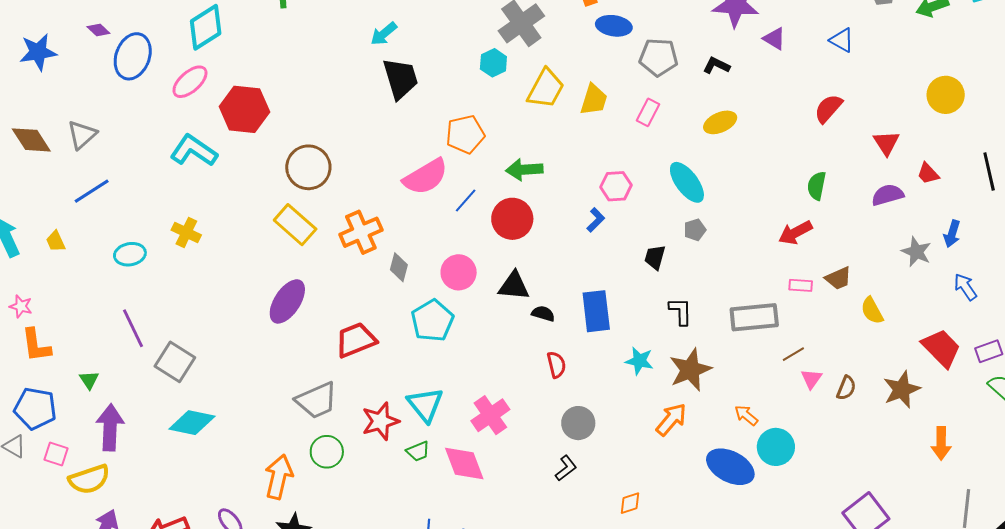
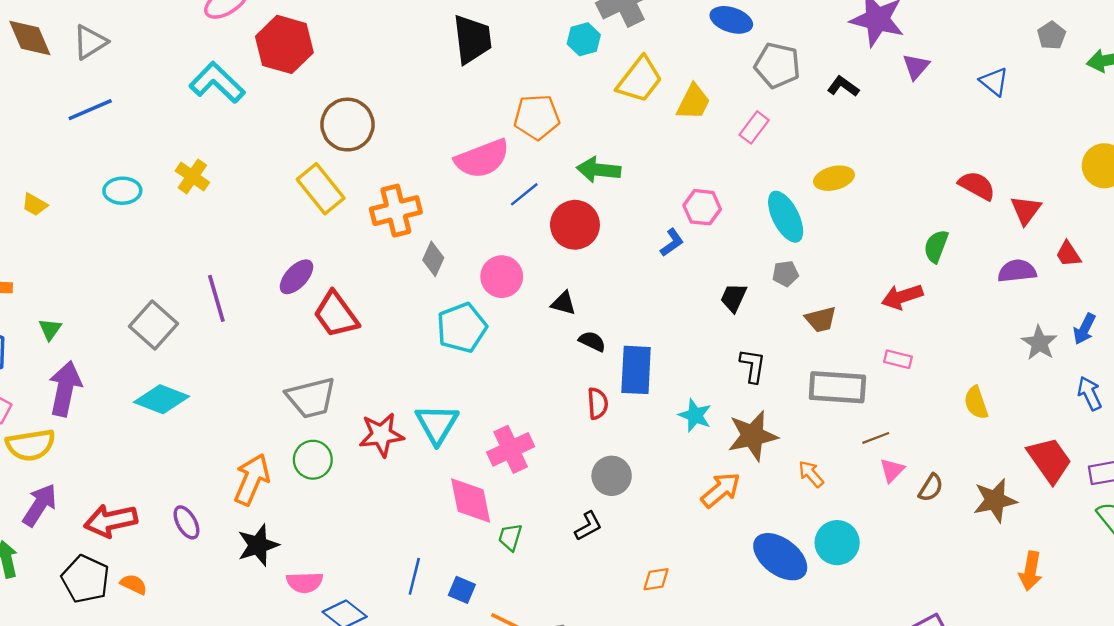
purple triangle: (774, 39) -> (916, 67), turned 30
red semicircle: (828, 108) -> (977, 186), moved, turned 68
yellow ellipse: (720, 122) -> (834, 178), moved
yellow trapezoid: (56, 241) -> (35, 205), moved, turned -45
brown trapezoid: (838, 278) -> (821, 319), moved
black triangle: (514, 286) -> (563, 303), size x0.7
purple ellipse: (287, 301) -> (296, 277), size x0.7
blue rectangle: (596, 311) -> (636, 370), moved
purple line: (133, 328) -> (216, 298), moved
red trapezoid: (356, 340) -> (336, 315), moved, turned -114
orange arrow: (746, 415) -> (811, 474), moved
green trapezoid: (418, 451) -> (510, 537), moved, turned 120

